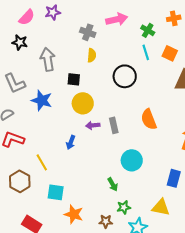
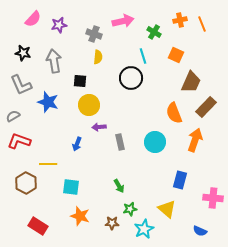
purple star: (53, 12) -> (59, 25), moved
black star: (20, 42) -> (23, 53), moved
cyan line: (146, 52) -> (143, 56), moved
orange semicircle: (149, 119) -> (174, 113), moved
gray rectangle: (114, 125) -> (120, 142), moved
cyan circle: (132, 160) -> (155, 142), moved
yellow line: (42, 162) -> (48, 164), turned -60
cyan square: (56, 192) -> (71, 187), moved
yellow triangle: (161, 207) -> (167, 209), turned 30

